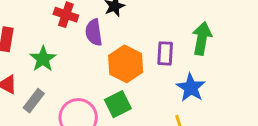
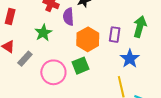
green star: (43, 59) -> (43, 33), moved

